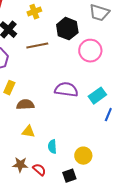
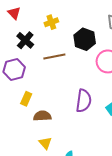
purple semicircle: (66, 90) -> (84, 101), turned 90
yellow triangle: (28, 132) -> (45, 143), turned 40

